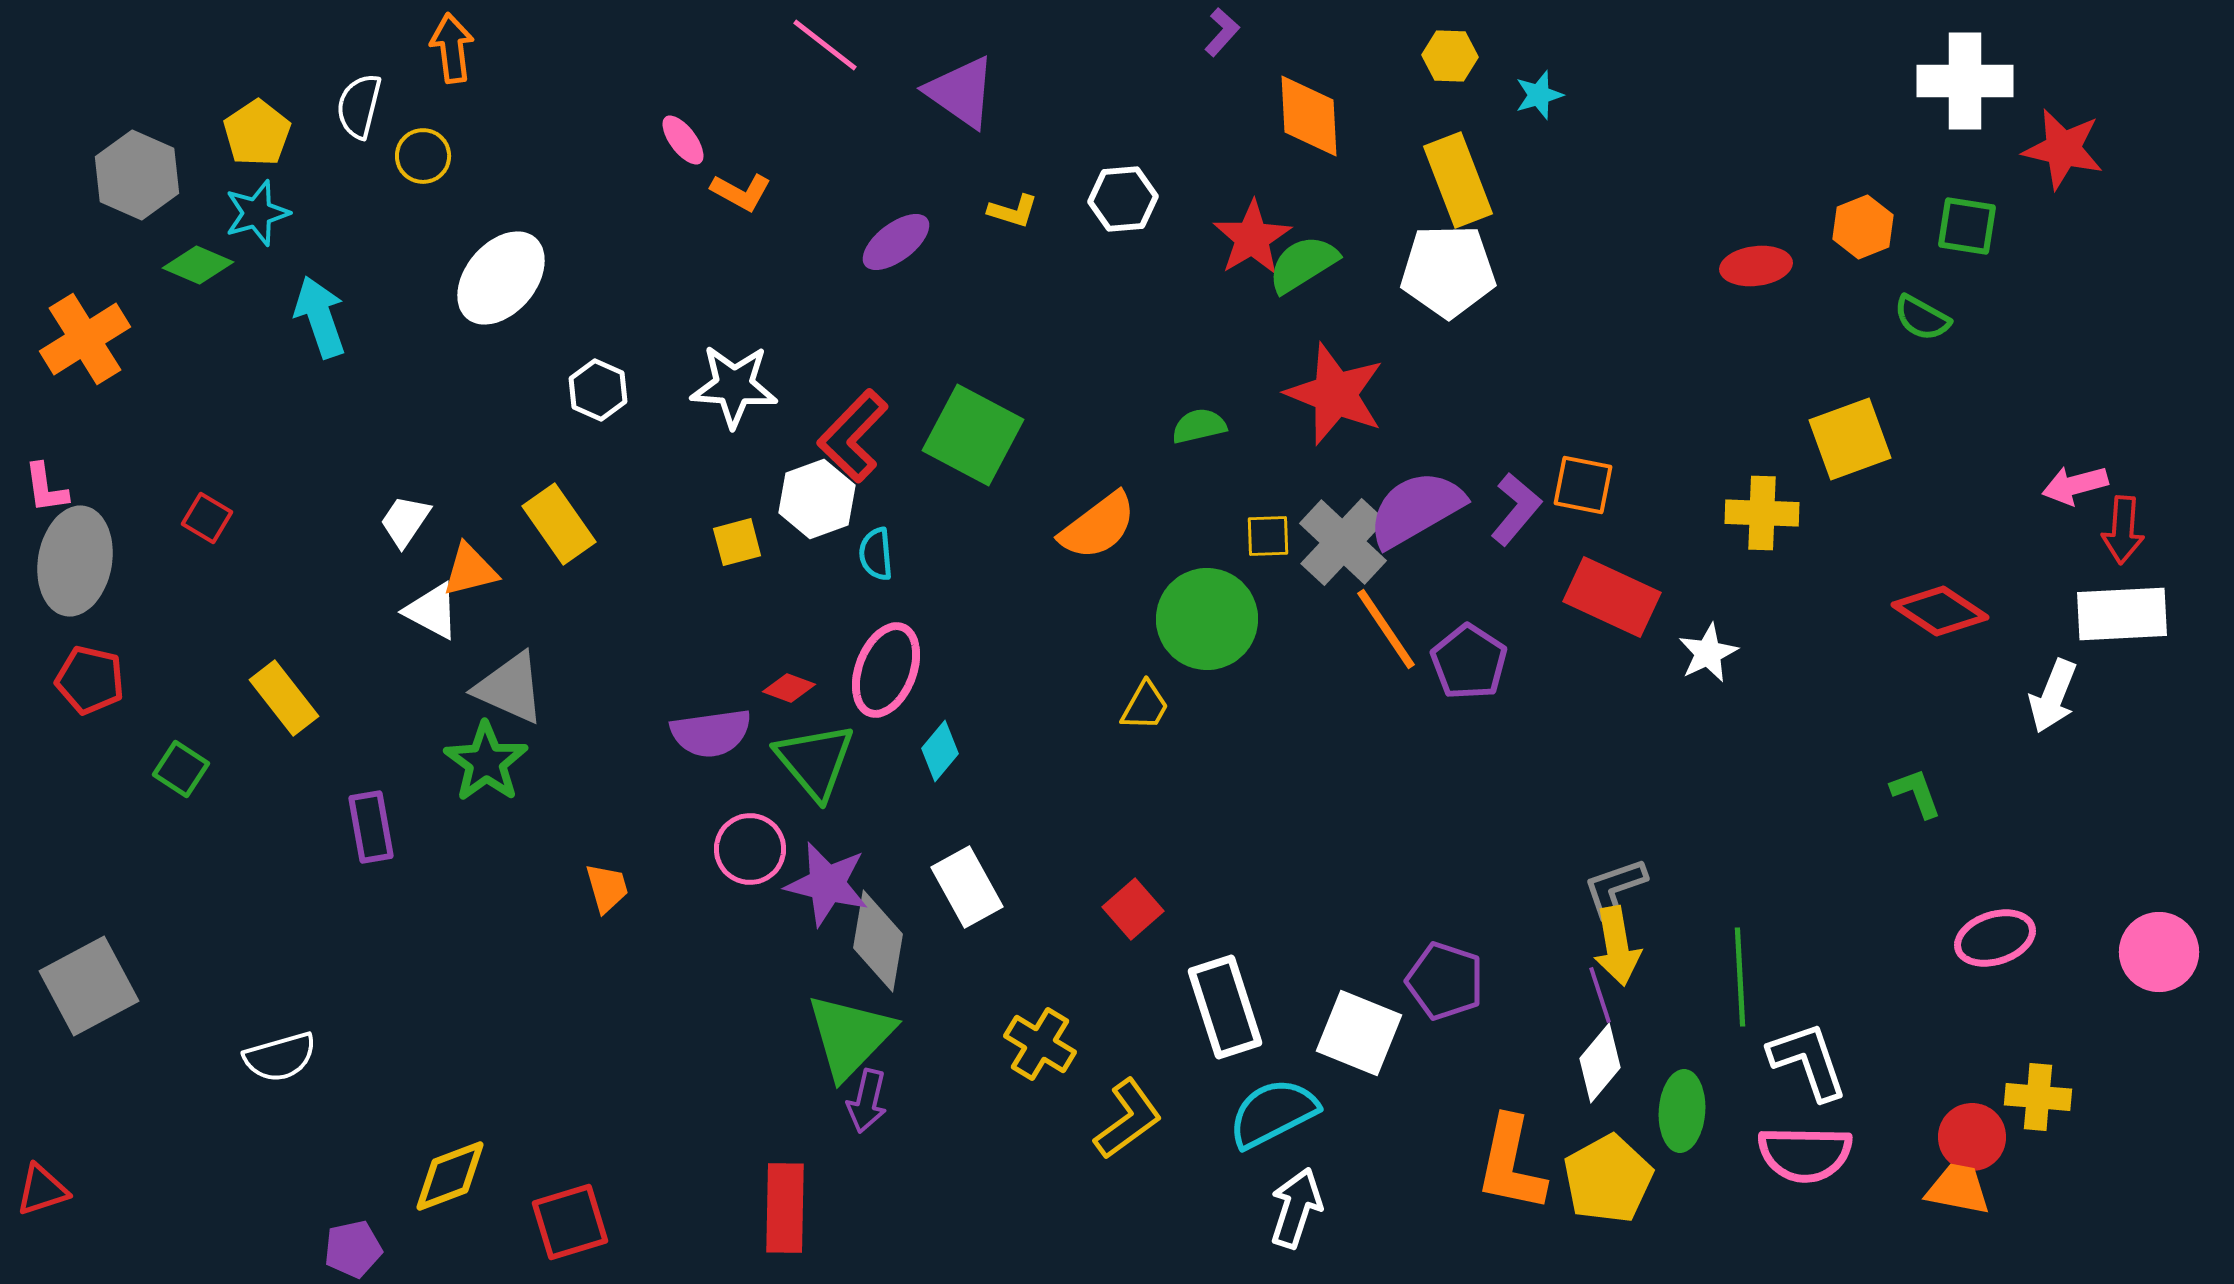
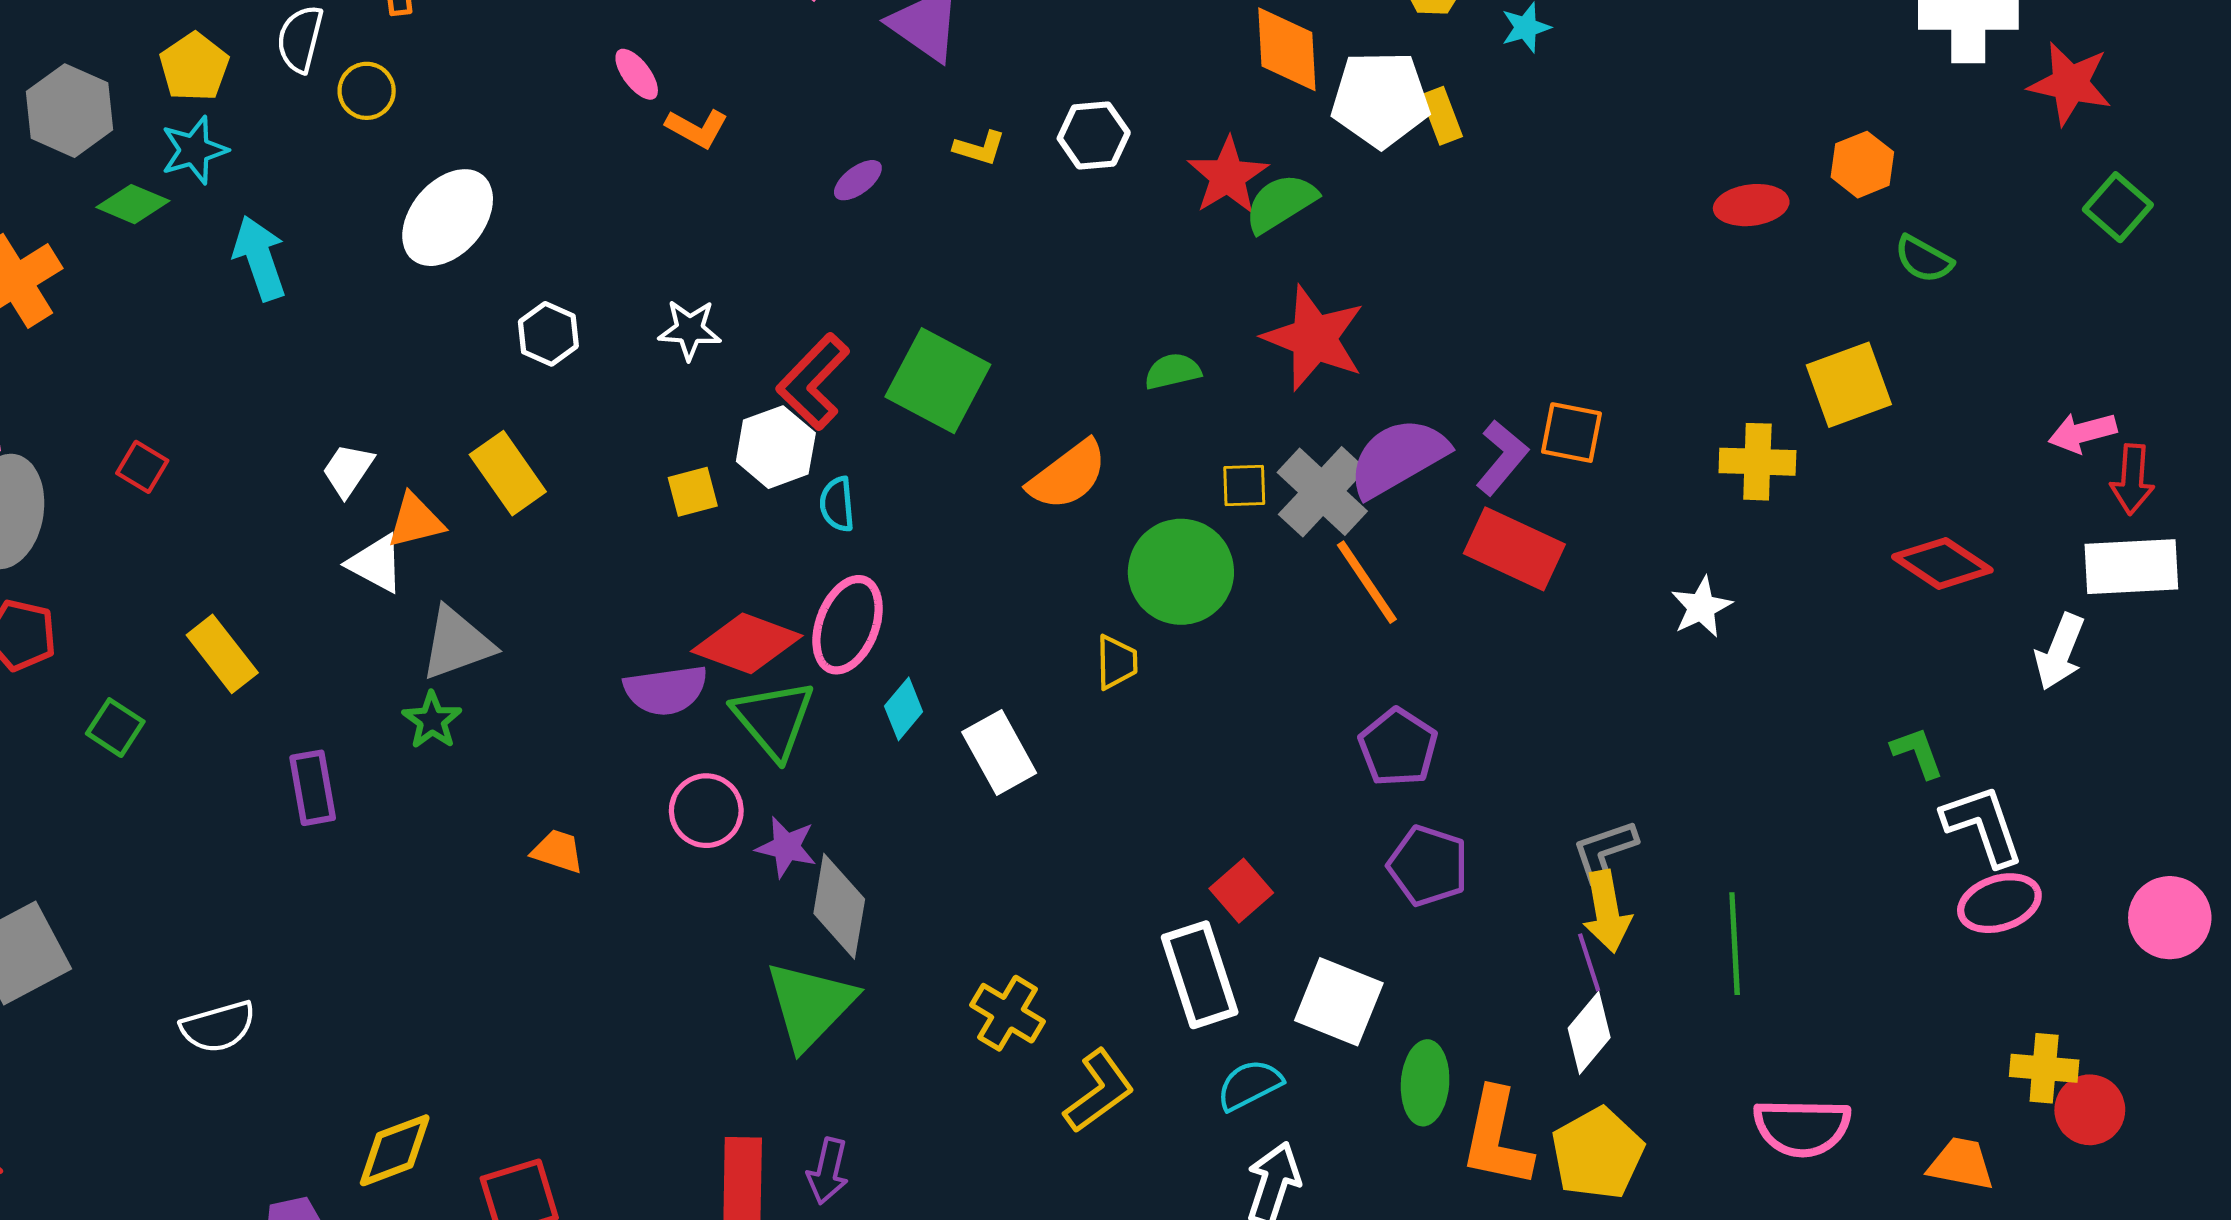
yellow rectangle: (1458, 180) -> (1442, 116), size x0.6
green square: (1967, 226) -> (2118, 207), moved, turned 32
purple ellipse: (896, 242) -> (858, 180), size x0.7
white pentagon: (1448, 271) -> (1380, 99), moved
white star: (734, 386) -> (690, 330), size x0.7
red rectangle: (1612, 597) -> (1514, 549), moved
purple pentagon: (1469, 662) -> (1398, 747), moved
gray triangle: (510, 688) -> (457, 643), turned -44
red diamond: (789, 688) -> (747, 643), size x2.0
yellow trapezoid: (1145, 706) -> (1117, 662), turned -30
green star: (486, 762) -> (432, 720), size x0.7
purple star: (827, 884) -> (786, 847), size x0.7
white rectangle: (967, 887) -> (999, 752), moved
orange trapezoid: (607, 888) -> (558, 851), turned -56
red square: (1133, 909) -> (1241, 891), moved
purple pentagon: (1445, 981) -> (1428, 866), moved
white L-shape: (1808, 1061) -> (1983, 825), moved
purple arrow: (867, 1101) -> (828, 1171), moved
green ellipse: (1682, 1111) -> (1425, 1083), moved
cyan semicircle: (1273, 1113) -> (1249, 1085), size x0.7
red circle: (1972, 1137) -> (2090, 1110), moved

